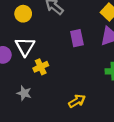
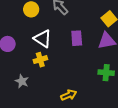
white triangle: (25, 47) -> (43, 39), moved, turned -36

